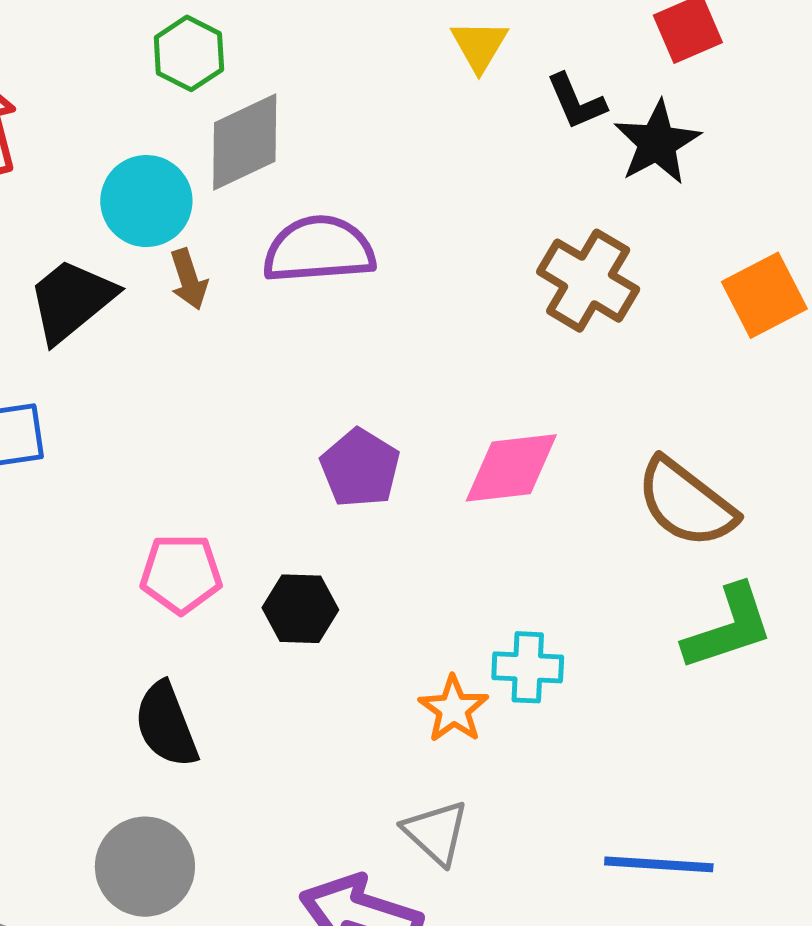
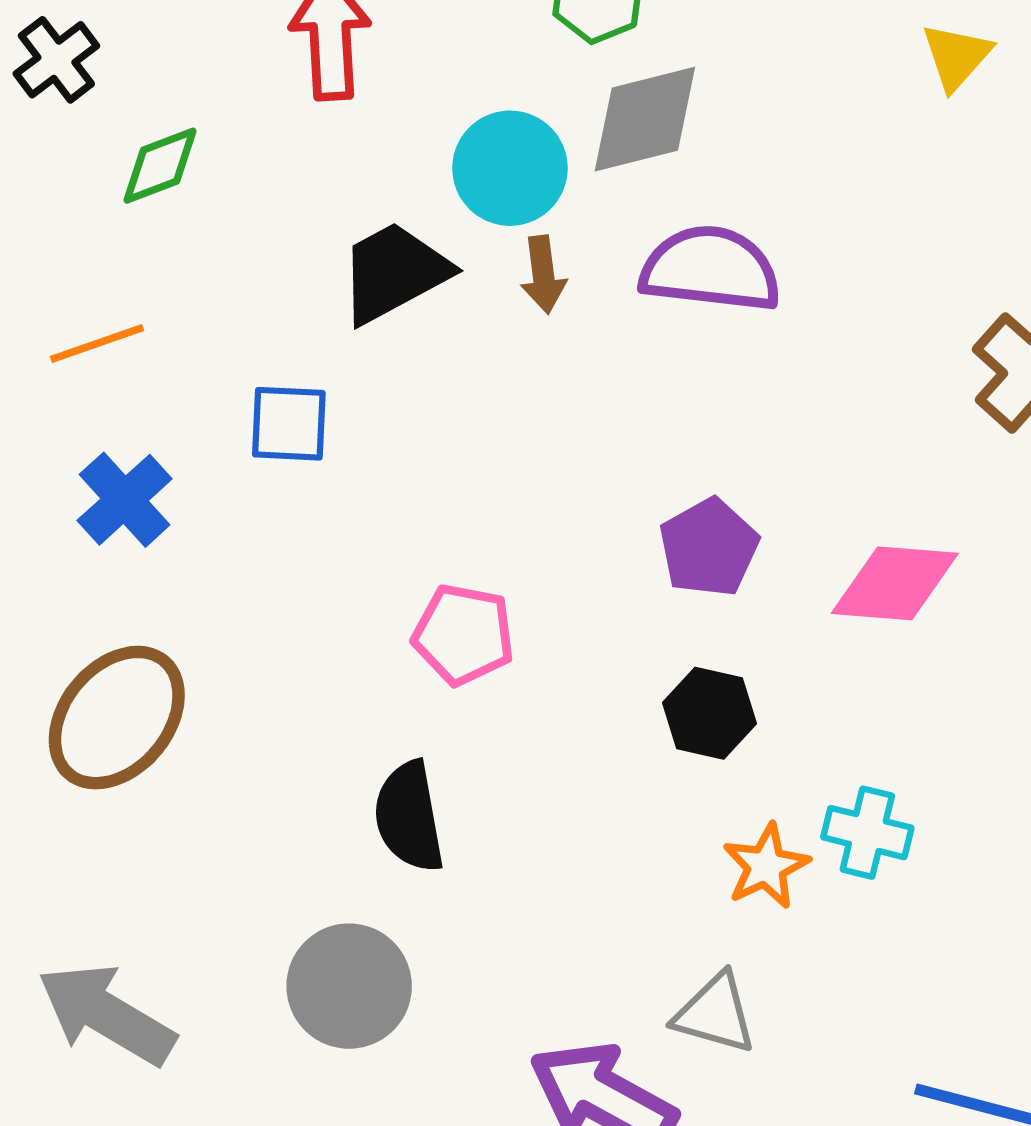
black hexagon: (300, 609) -> (709, 713), moved
gray triangle: (436, 832) -> (715, 1014), turned -38

